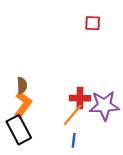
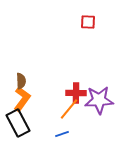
blue line: (74, 140) -> (62, 134), moved, turned 64

